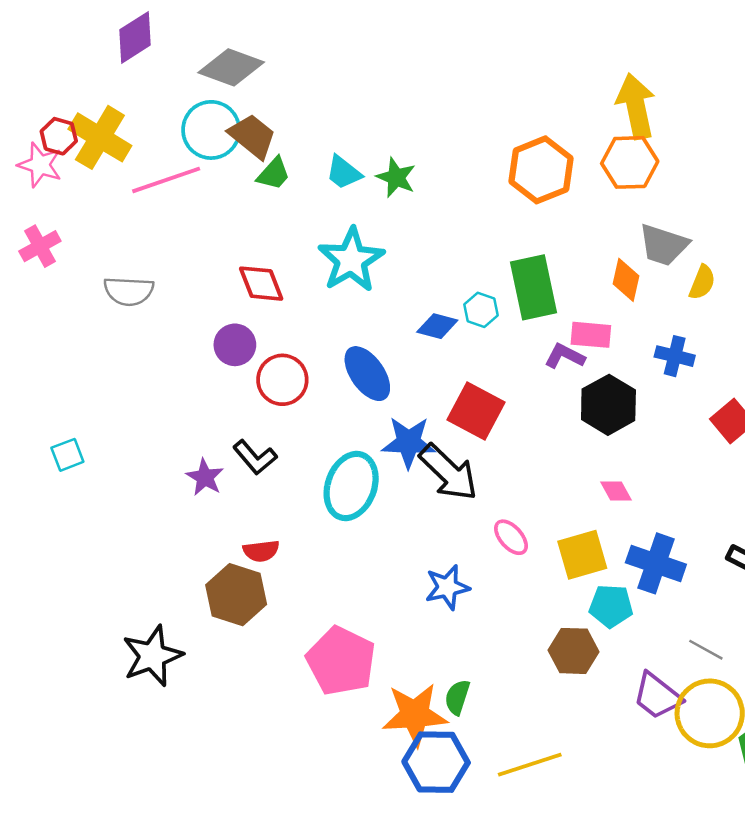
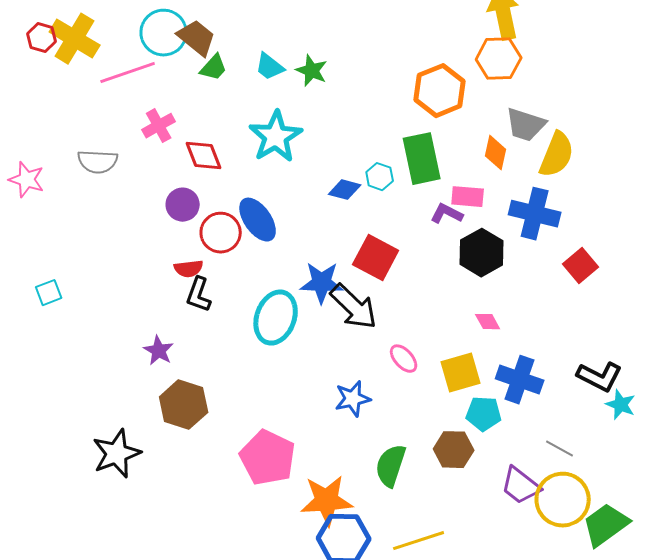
pink star: (40, 165) -> (27, 180), moved
orange hexagon: (541, 170) -> (440, 91), moved
pink cross: (40, 246) -> (159, 126), moved
yellow semicircle: (702, 282) -> (557, 155), size x1.6
blue cross: (675, 356) -> (535, 214), size x1.6
blue ellipse: (367, 374) -> (258, 220), moved
black L-shape: (255, 457) -> (199, 295), turned 60
purple star: (205, 477) -> (159, 351), moved
red semicircle: (261, 551) -> (189, 269), moved
green semicircle: (457, 697) -> (391, 466), moved, size x1.5

